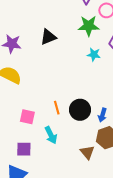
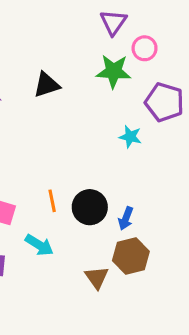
cyan star: (94, 55) -> (130, 137), moved
cyan arrow: (51, 135) -> (39, 245), turned -36

